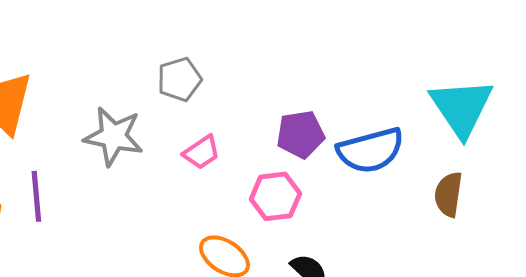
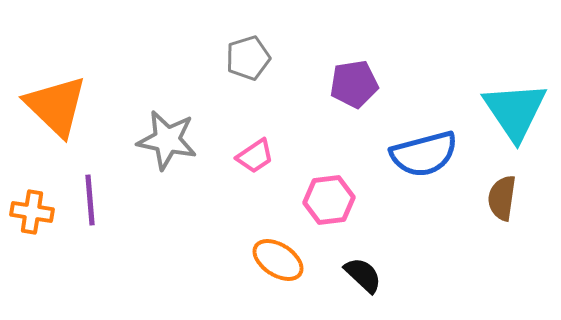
gray pentagon: (179, 79) -> (248, 58), moved
purple pentagon: (300, 134) -> (354, 84), moved

